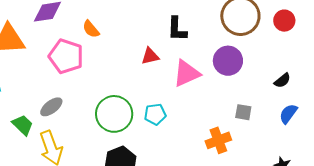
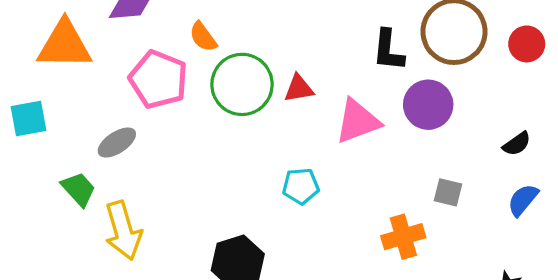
black L-shape: (177, 29) -> (388, 50), moved
gray ellipse: (51, 107) -> (117, 143), moved
green circle: (114, 114) -> (242, 84), moved

